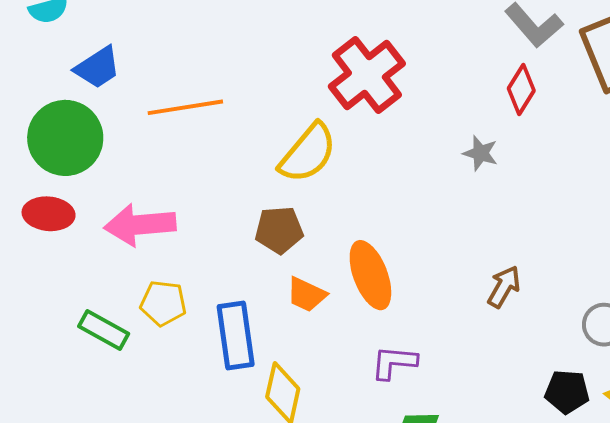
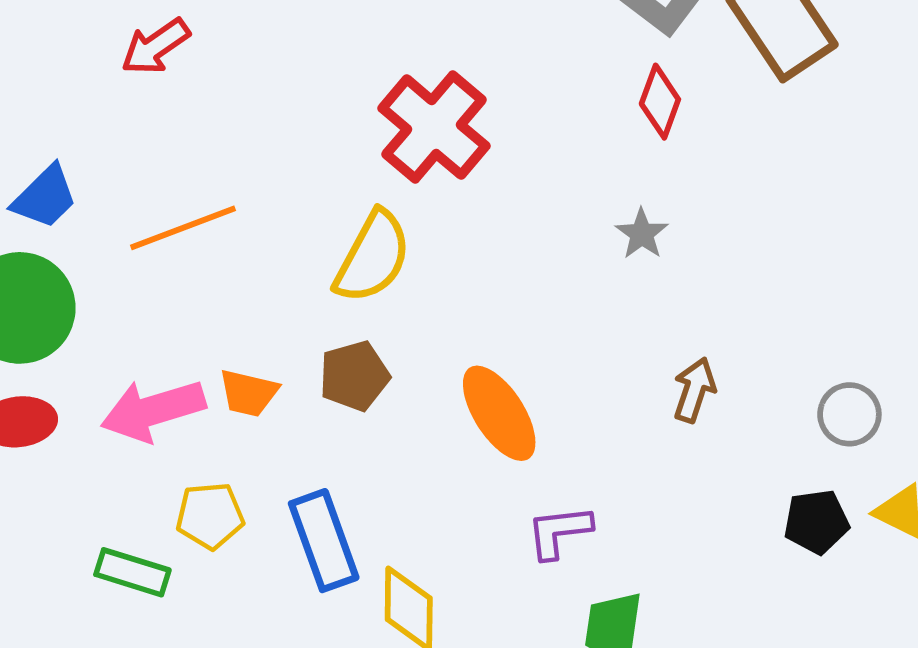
gray star: (480, 153) -> (642, 234), moved, turned 30
orange trapezoid: (306, 295) -> (249, 393), moved

